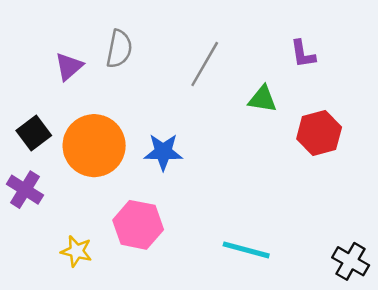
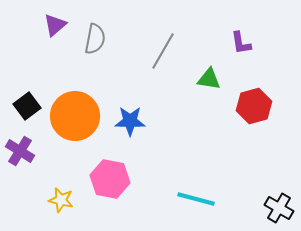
purple triangle: (69, 66) -> (55, 25), moved

